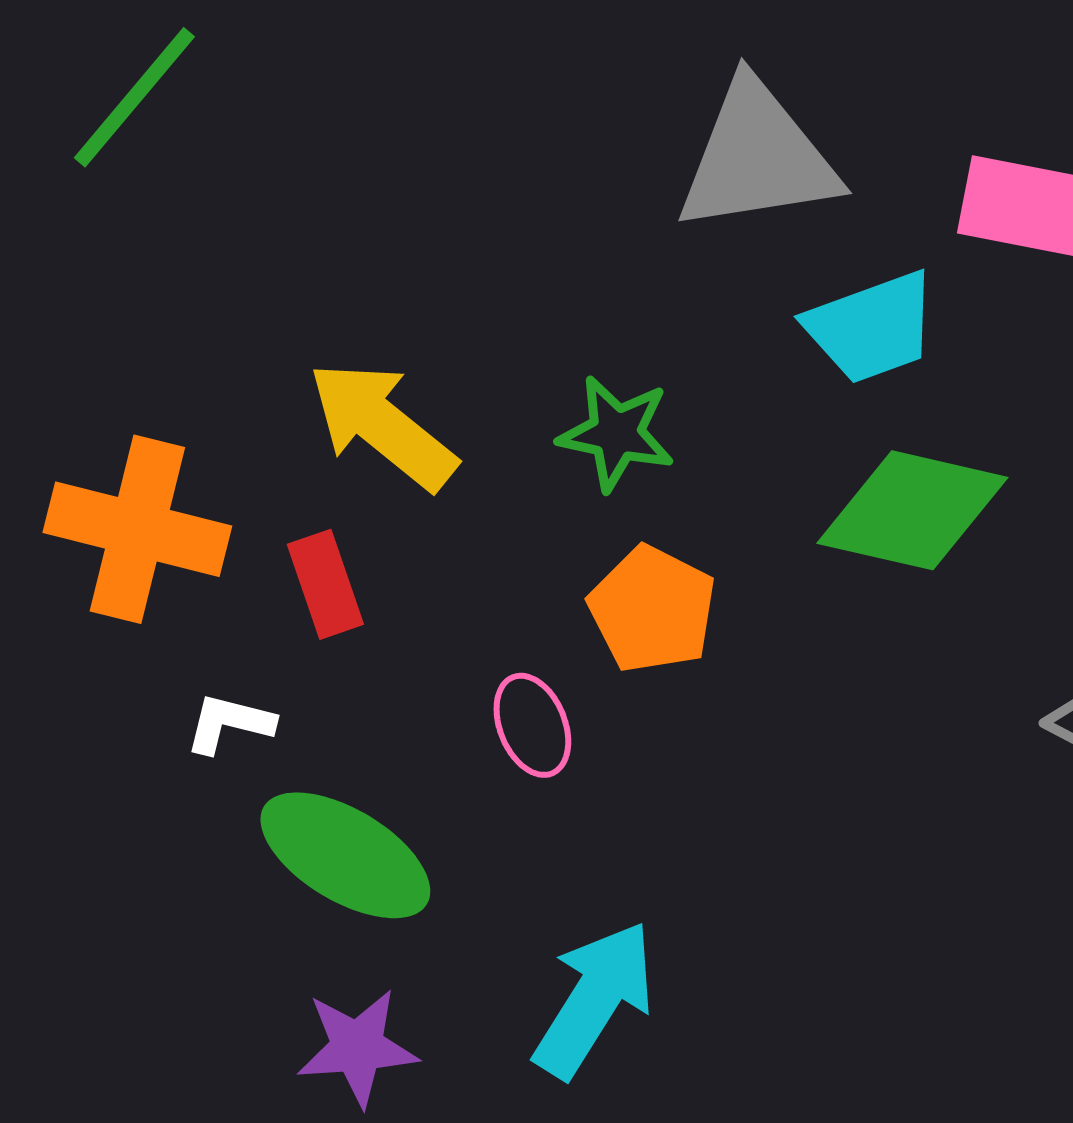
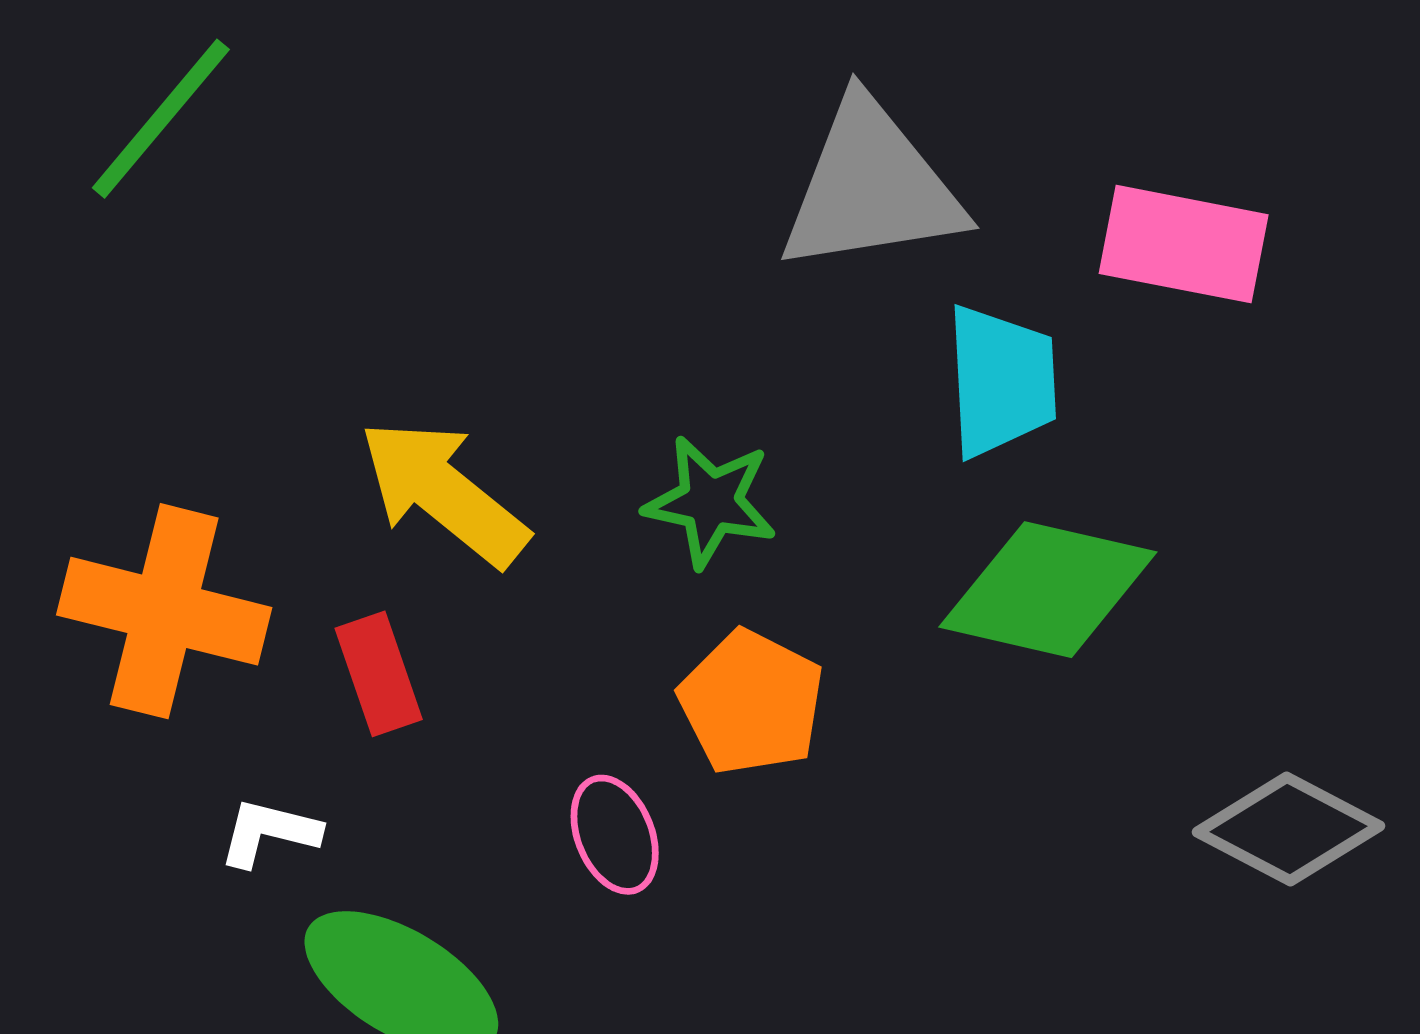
cyan trapezoid: (871, 327) -> (1001, 381), turned -73

